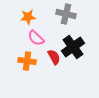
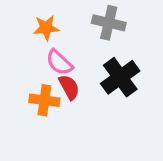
red semicircle: (54, 57) -> (69, 87), moved

